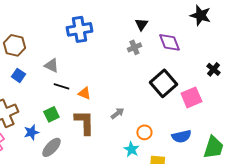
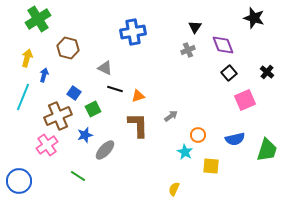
blue square: (18, 75) -> (74, 93), moved
black square: (163, 83) -> (229, 73), moved, size x0.6
orange triangle: (84, 93) -> (138, 96), turned -40
green square: (51, 114) -> (93, 109), moved

